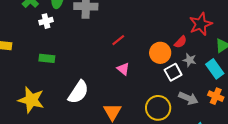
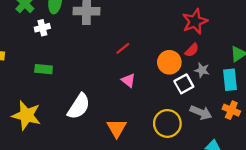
red star: (201, 24) -> (195, 21), moved
cyan rectangle: (215, 69) -> (230, 80), turned 30

